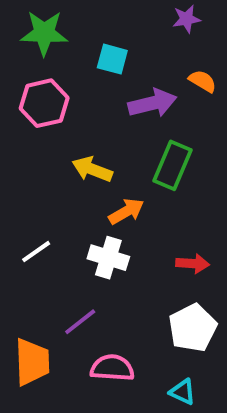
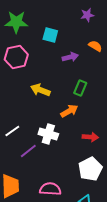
purple arrow: (152, 103) -> (70, 57), size x0.7
green rectangle: (172, 165) -> (80, 88), size x0.7
orange arrow: (126, 211) -> (69, 111), moved
purple line: (80, 322) -> (28, 151), moved

